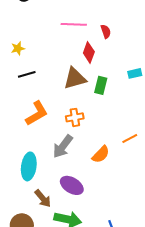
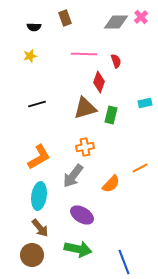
yellow star: (18, 48) -> (30, 56), moved
orange L-shape: (37, 113) -> (39, 157), moved
brown arrow: (43, 198) -> (40, 228), moved

